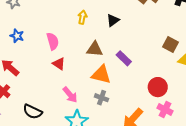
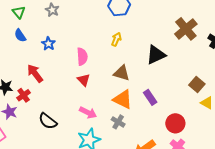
black triangle: (113, 20) -> (156, 55), moved, size x1.5
purple rectangle: (124, 58) -> (150, 97), moved
pink arrow: (70, 95) -> (88, 113), turned -36

